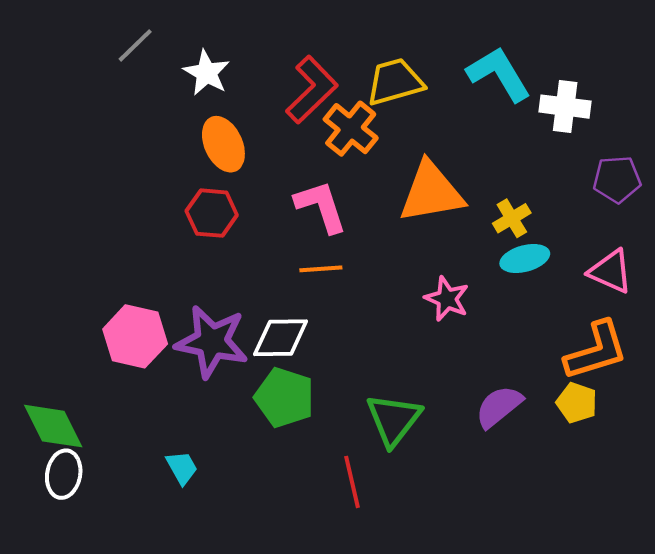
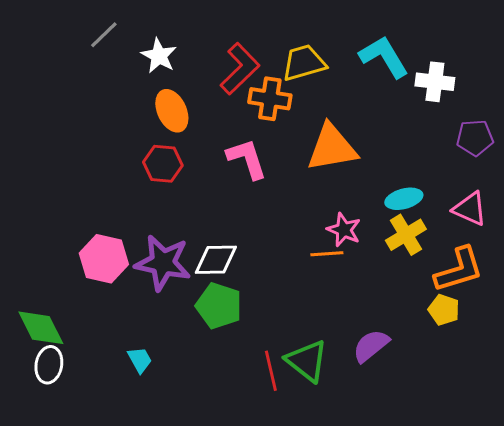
orange cross: (351, 129) -> (270, 99), turned -30
yellow cross: (512, 218) -> (406, 235), moved, size x1.4
orange line: (321, 269) -> (327, 254), moved
purple semicircle: (499, 407) -> (371, 346), moved
green triangle: (394, 420) -> (307, 361), moved, turned -30

